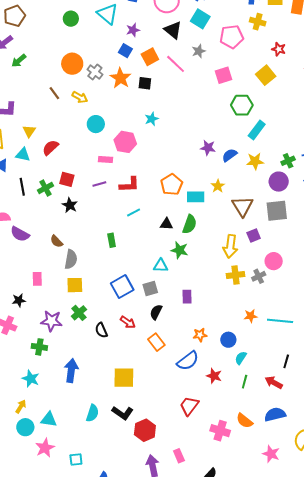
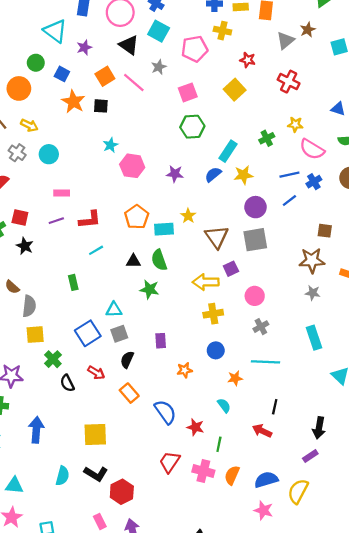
green circle: (71, 19) -> (36, 63), moved
blue square: (125, 51) -> (62, 74), moved
gray cross: (95, 72) -> (17, 153), moved
green hexagon: (242, 105) -> (192, 127), moved
pink hexagon: (125, 142) -> (132, 166), moved
blue semicircle: (230, 155) -> (213, 174), moved
yellow star: (255, 161) -> (243, 175), moved
green cross: (288, 161) -> (267, 138), moved
green semicircle: (190, 224) -> (159, 260), turned 144
yellow arrow: (230, 246) -> (206, 282), turned 85
cyan triangle: (161, 266) -> (114, 310), moved
gray cross: (259, 276) -> (261, 327), moved
green cross: (79, 313) -> (53, 359), moved
orange star: (251, 316) -> (235, 378), moved
orange star: (200, 335) -> (185, 370), moved
blue circle: (228, 340) -> (216, 350), moved
cyan semicircle: (241, 358) -> (224, 405), turned 112
blue semicircle: (188, 361) -> (165, 412), turned -85
green line: (245, 382) -> (219, 444), moved
blue semicircle: (275, 414) -> (266, 480), moved
orange semicircle: (244, 421) -> (232, 475), turned 78
pink cross: (220, 431) -> (203, 471), moved
pink rectangle: (179, 456) -> (100, 522), moved

